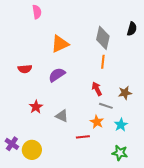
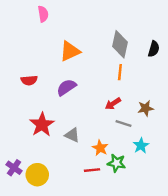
black semicircle: (132, 29) -> (154, 49), moved
red arrow: (97, 89) -> (113, 104), turned -96
red star: (36, 107) -> (42, 125), size x1.5
orange star: (97, 122) -> (100, 148), moved
red line: (83, 137) -> (92, 170), moved
green star: (120, 153) -> (116, 163), moved

